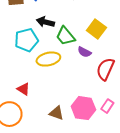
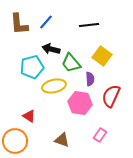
purple semicircle: (84, 52) -> (90, 79), turned -120
pink rectangle: (107, 106) -> (100, 135), moved
pink hexagon: (83, 108) -> (80, 103), moved

